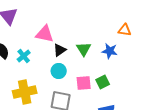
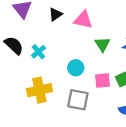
pink triangle: (45, 34) -> (83, 20), moved
black triangle: (60, 50) -> (55, 14), moved

